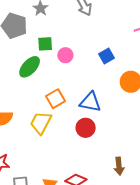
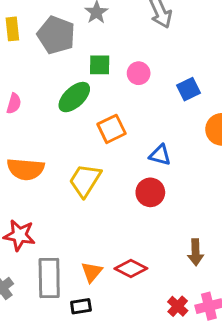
pink circle: (65, 55) -> (139, 73), moved
orange square: (55, 99) -> (112, 129), moved
blue triangle: (90, 102) -> (160, 155), size x0.7

